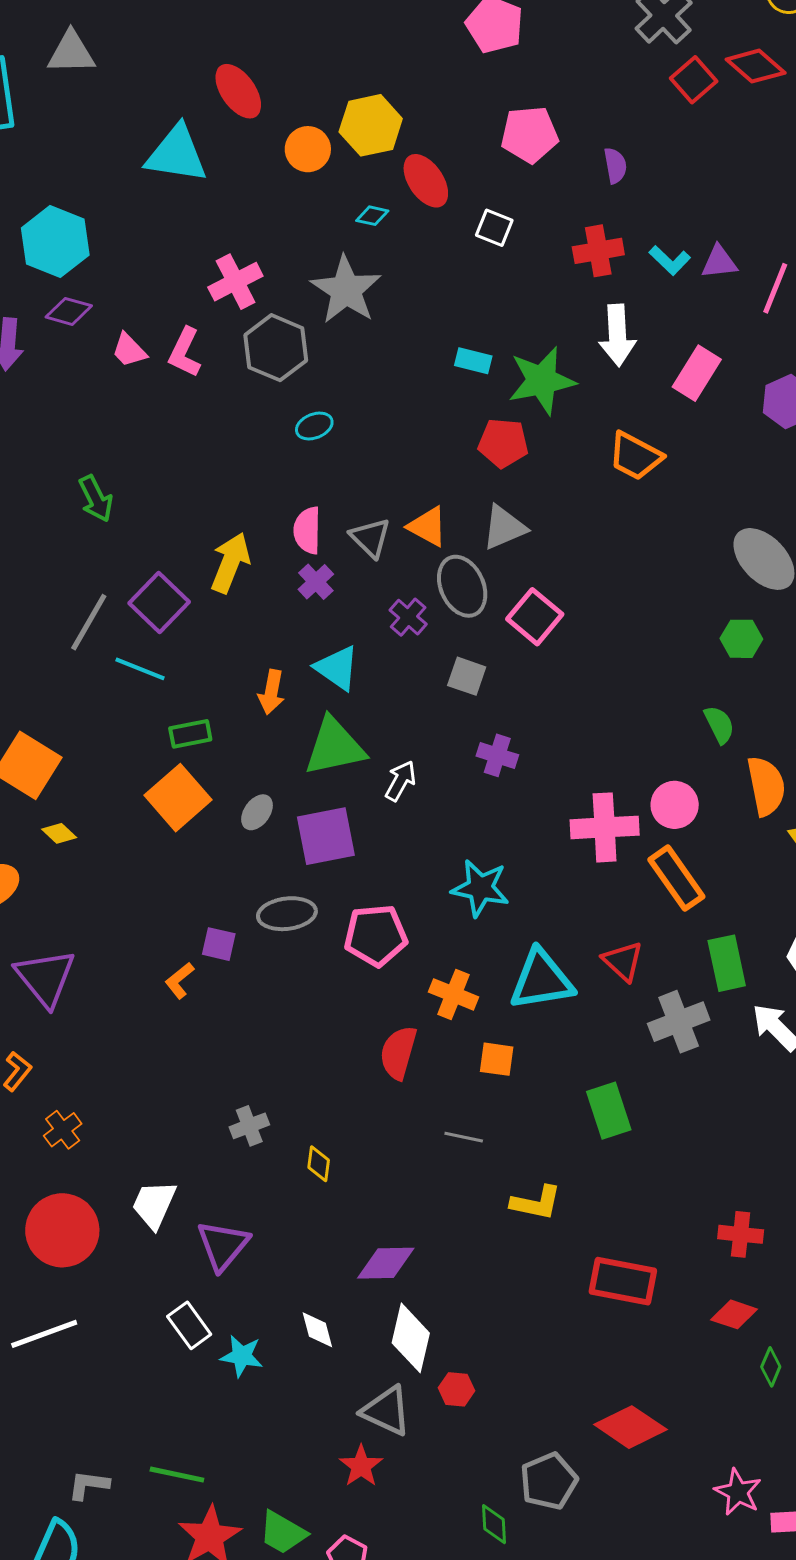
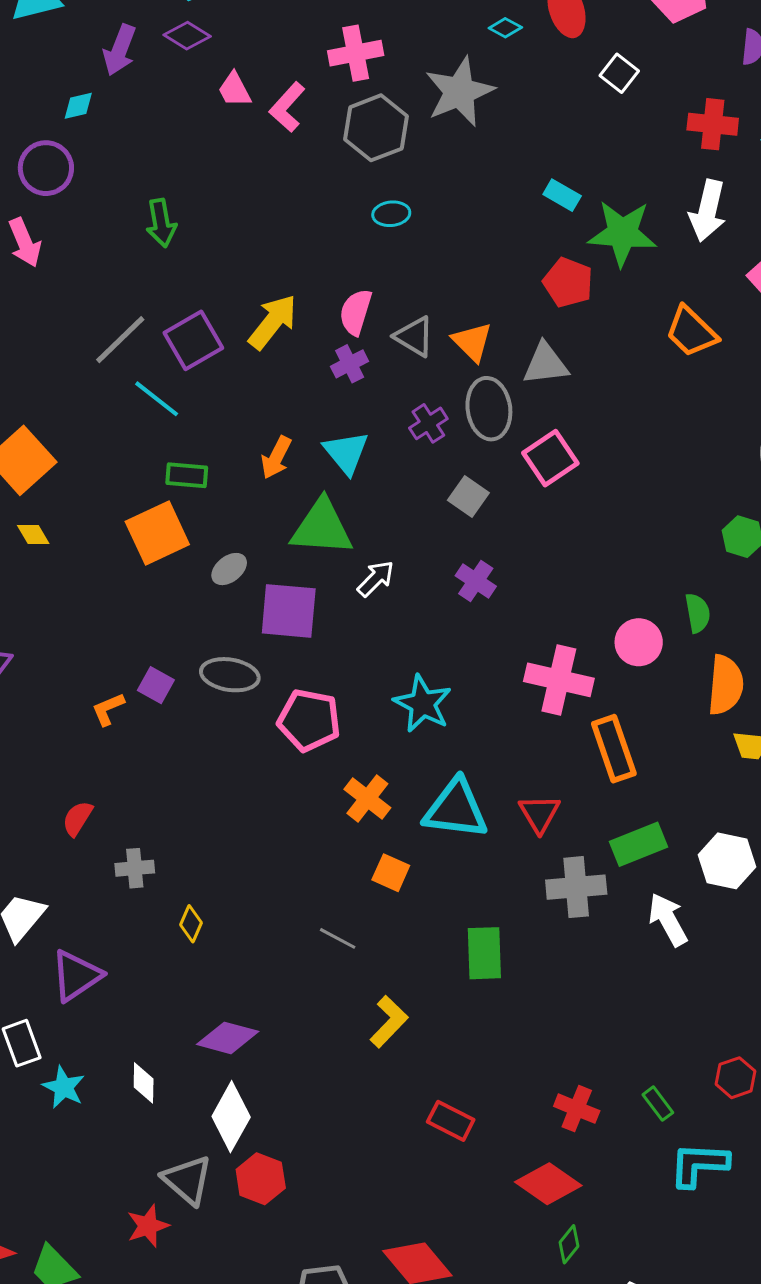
gray triangle: (370, 538) -> (414, 337), turned -30
pink circle: (675, 805) -> (639, 642), moved
green rectangle: (727, 963) -> (639, 844), turned 64
red semicircle: (398, 1053) -> (78, 818), moved, size x0.7
yellow L-shape: (536, 1203) -> (389, 1022), turned -74
red rectangle: (623, 1281) -> (451, 1121), size x0.7
red diamond: (734, 1314) -> (548, 1184), size x1.4
red hexagon: (456, 1389) -> (261, 1179), size x1.4

